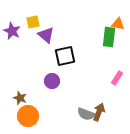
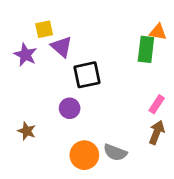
purple star: (12, 31) -> (25, 55), moved
brown arrow: (99, 112) -> (157, 132), moved
orange circle: (28, 116) -> (84, 155), moved

